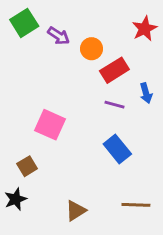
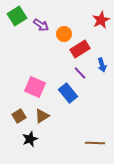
purple line: (114, 105) -> (80, 73), turned 32
blue rectangle: (117, 149) -> (68, 93), moved
black star: (16, 199) -> (30, 139), moved
brown triangle: (76, 211) -> (42, 116), moved

